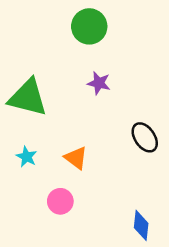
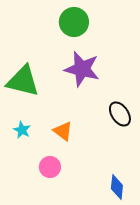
purple star: (99, 83) -> (82, 69), size x1.8

